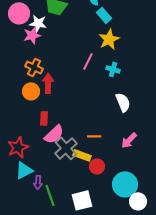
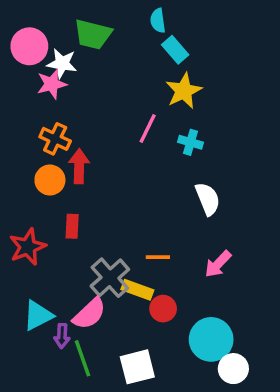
pink semicircle: (54, 134) -> (89, 314), moved
red star: (18, 147) -> (28, 247), moved

